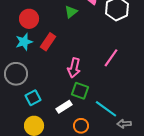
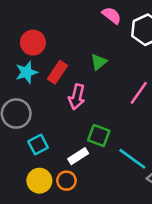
green triangle: (71, 12) -> (99, 62), moved
pink arrow: (74, 68) -> (77, 97), moved
orange circle: (81, 126) -> (66, 181), moved

